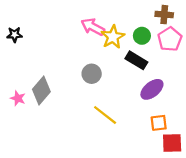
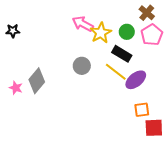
brown cross: (164, 15) -> (147, 13), turned 35
yellow line: (105, 115) -> (116, 72), moved

